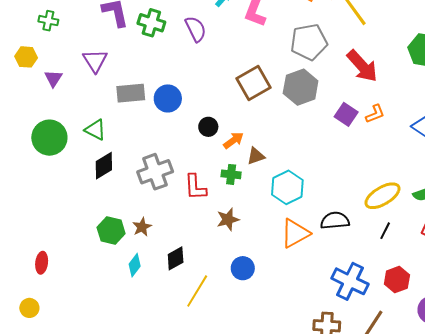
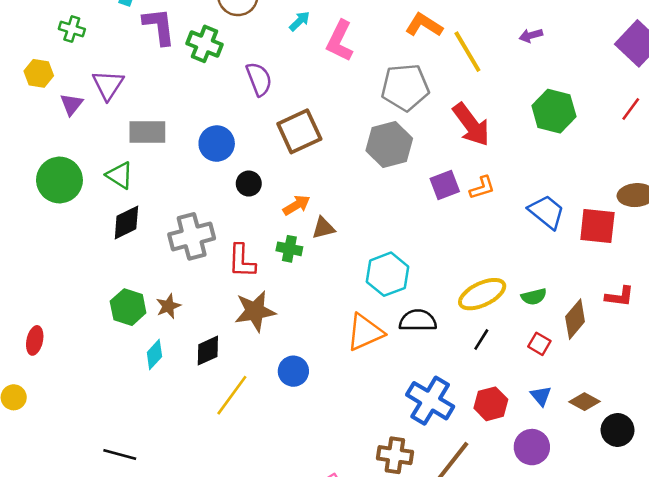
purple semicircle: (196, 29) -> (259, 79), moved
purple triangle: (95, 61) -> (108, 85), moved
brown square: (254, 83) -> (299, 131), moved
gray rectangle: (131, 93) -> (147, 132), moved
purple square: (346, 114) -> (445, 185), turned 30
black circle: (208, 127) -> (249, 184), moved
cyan hexagon: (287, 187) -> (387, 274), moved
brown star: (228, 219) -> (255, 311), moved, size x1.4

